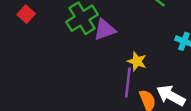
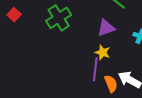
purple triangle: (105, 30) -> (106, 28), moved

